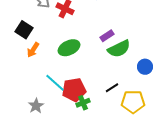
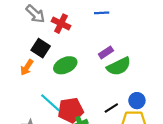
black square: (24, 30) -> (41, 48), moved
blue circle: (145, 67) -> (137, 101), moved

